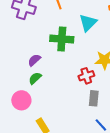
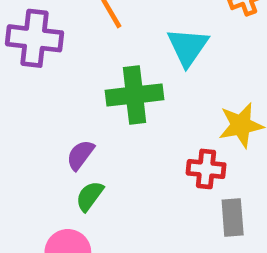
red cross: (86, 76) -> (206, 169), turned 35

